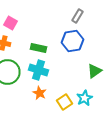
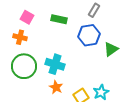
green rectangle: (38, 48) -> (59, 19), moved
green triangle: (94, 71) -> (111, 49), moved

